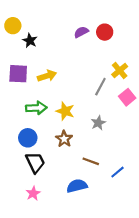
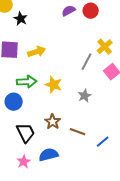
blue circle: (28, 138) -> (14, 102), moved
brown star: (64, 139) -> (53, 122), moved
blue semicircle: (77, 186) -> (49, 155), moved

